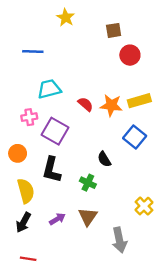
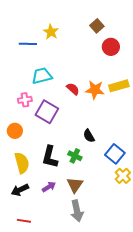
yellow star: (66, 18) -> (51, 32), moved
brown square: (114, 30) -> (97, 26), turned -32
blue square: (135, 137) -> (115, 154), moved
black L-shape: (52, 170) -> (50, 157), moved
black arrow: (23, 222) -> (20, 190), turned 36
gray arrow: (119, 240) -> (77, 211), moved

